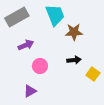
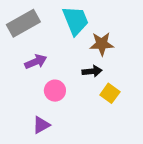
black arrow: (74, 60) -> (92, 71), moved
yellow square: (93, 74) -> (110, 93), moved

